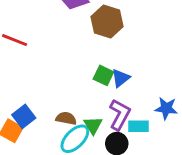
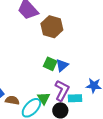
brown semicircle: (66, 118) -> (12, 100), moved

